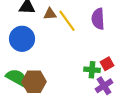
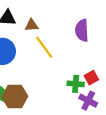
yellow line: (67, 21) -> (44, 47), moved
purple cross: (104, 86) -> (88, 101), turned -30

